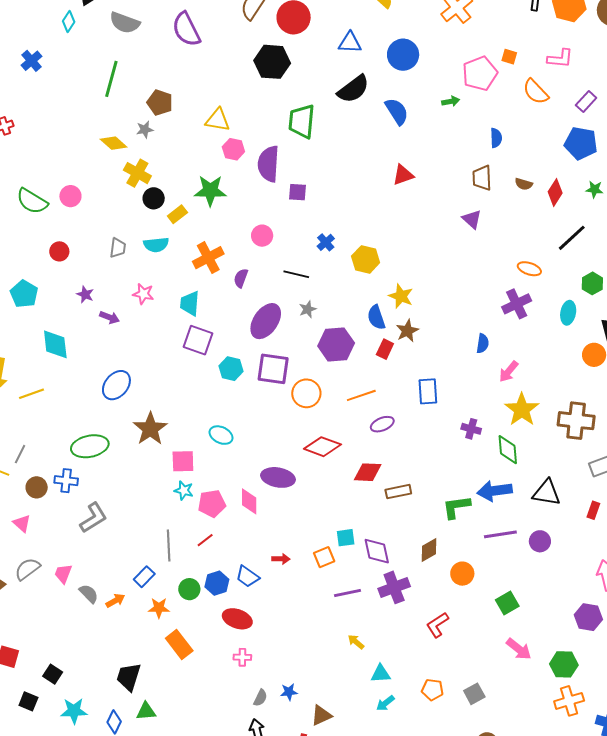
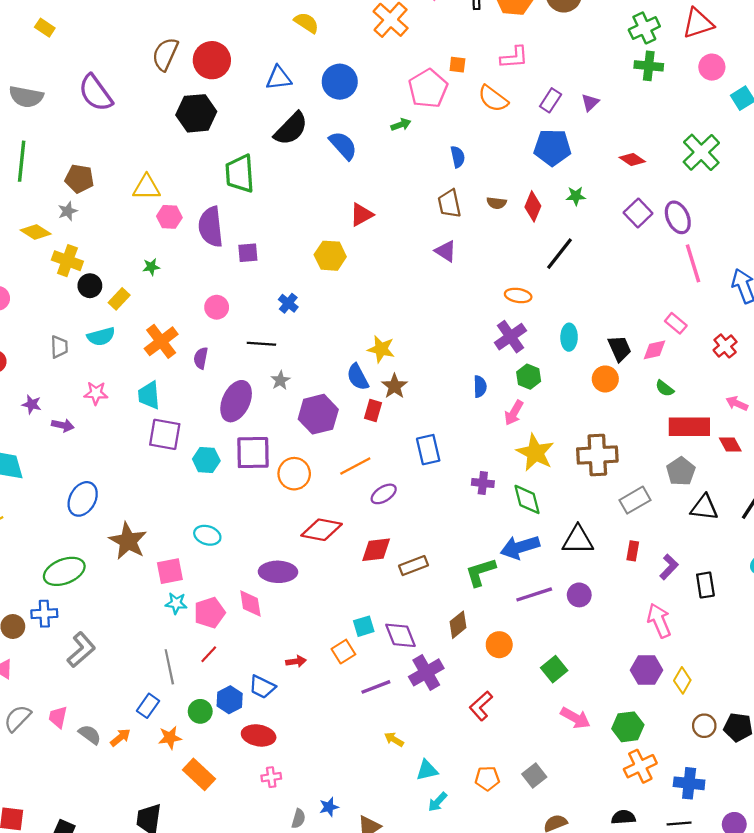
green star: (210, 191) -> (151, 267), size x0.5
yellow hexagon: (366, 259) -> (330, 256), moved
green hexagon: (592, 283) -> (529, 377), moved

